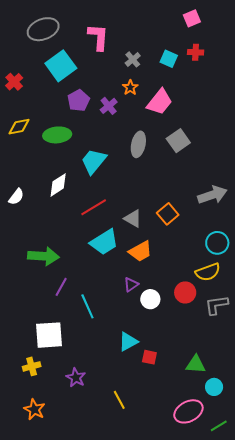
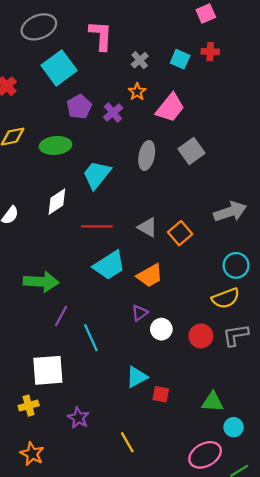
red line: (94, 207) -> (97, 226), turned 32
gray triangle: (133, 218) -> (147, 227), moved
red circle: (185, 292) -> (201, 336), moved

